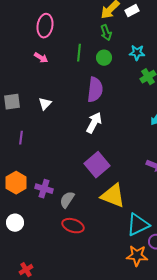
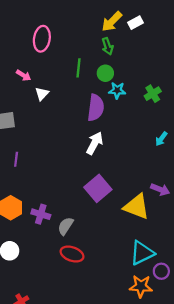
cyan star: (137, 53) -> (117, 90), moved
pink arrow: (41, 58) -> (24, 75), moved
white triangle: (45, 104) -> (42, 94), moved
yellow triangle: (113, 196) -> (137, 207), moved

